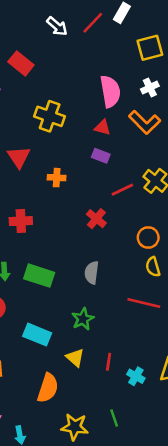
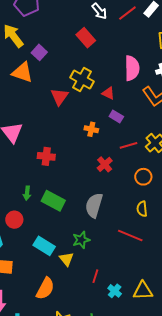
red rectangle: (21, 63) -> (86, 38), moved
red triangle: (102, 127) -> (108, 93), moved
red triangle: (19, 157) -> (59, 97), moved
orange cross: (57, 178) -> (91, 129), moved
orange circle: (148, 237) -> (143, 177), moved
gray semicircle: (92, 273) -> (94, 205), size x1.4
yellow triangle: (75, 358) -> (66, 259), moved

